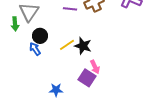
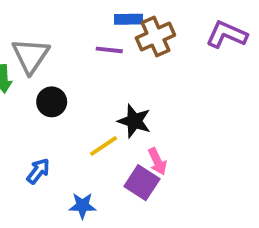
yellow line: (67, 45) -> (104, 146), moved
blue arrow: (35, 49) -> (38, 171), moved, turned 72

